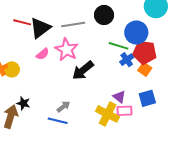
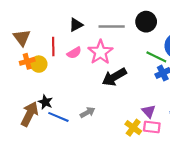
red line: (22, 22) -> (53, 47), moved, turned 66
black triangle: (40, 28) -> (76, 25), size x0.6
yellow cross: (108, 114) -> (133, 128), size x0.7
blue line: (58, 121) -> (58, 117), moved

